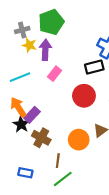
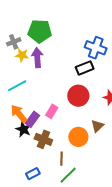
green pentagon: (51, 22) -> (40, 31), turned 30
pink rectangle: (54, 74) -> (52, 111), moved
blue rectangle: (25, 173) -> (33, 174), turned -32

